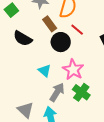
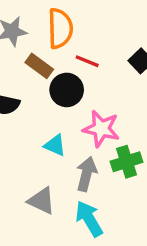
green cross: (81, 92) -> (127, 162), turned -36
gray triangle: (25, 110) -> (42, 201), moved

